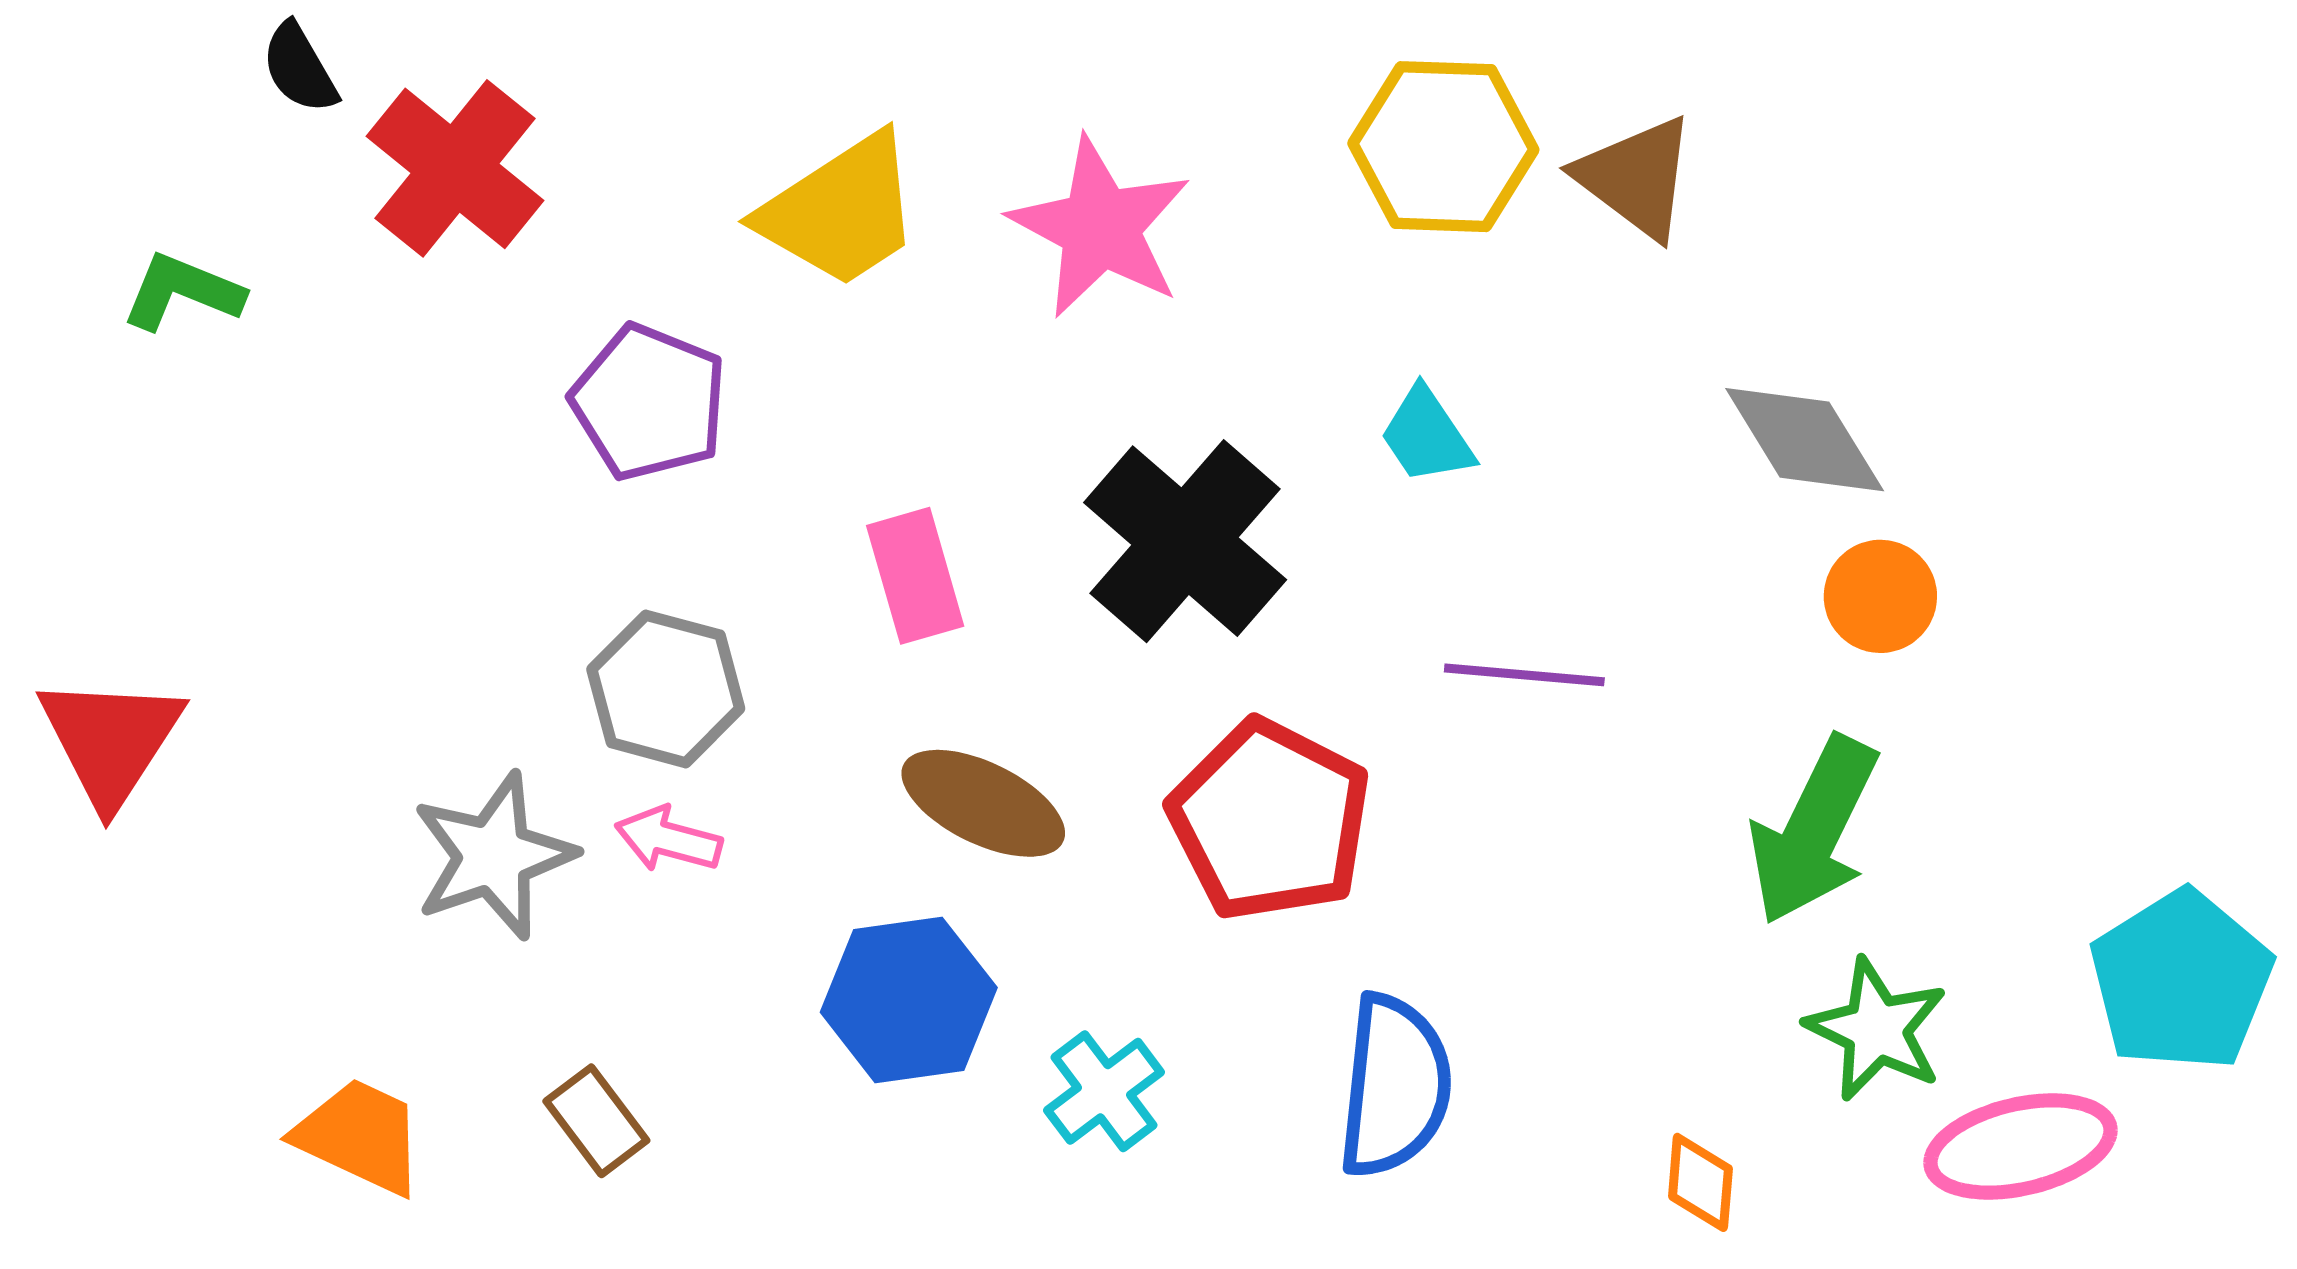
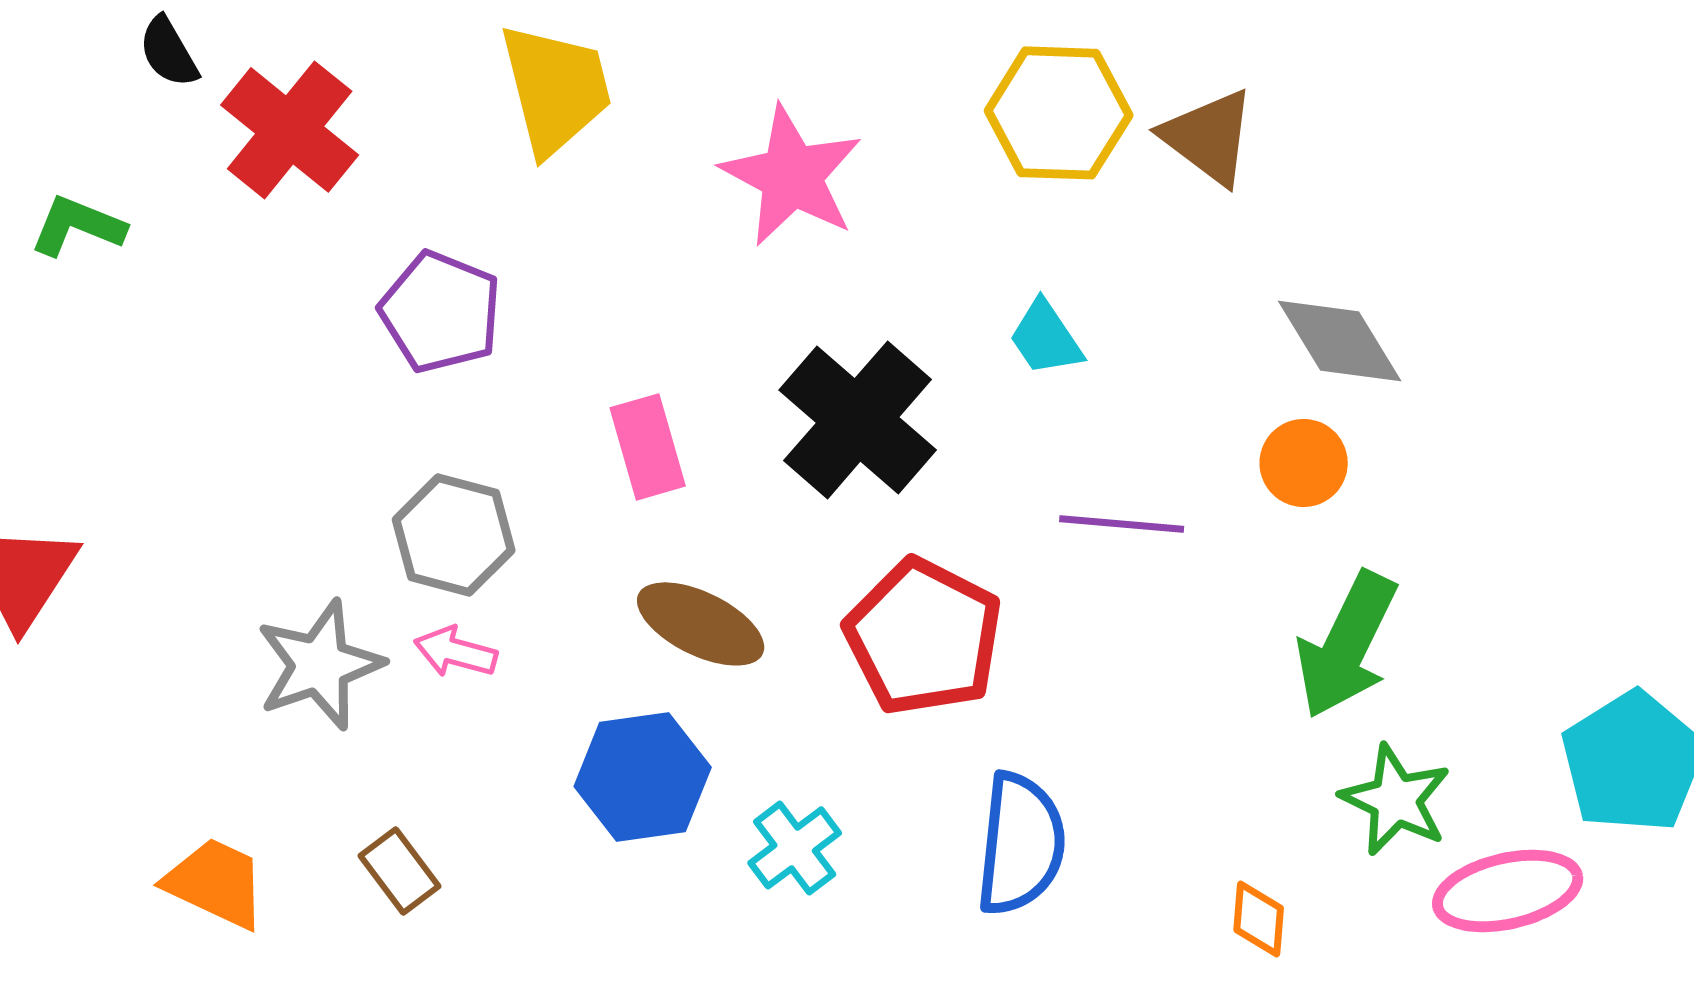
yellow trapezoid: (841, 211) -> (556, 89), moved, turned -71
orange circle: (1880, 596) -> (1304, 463), moved

